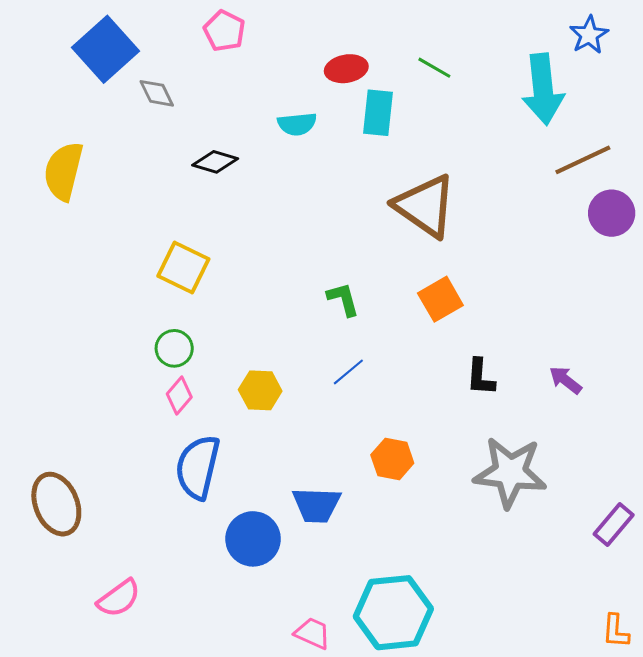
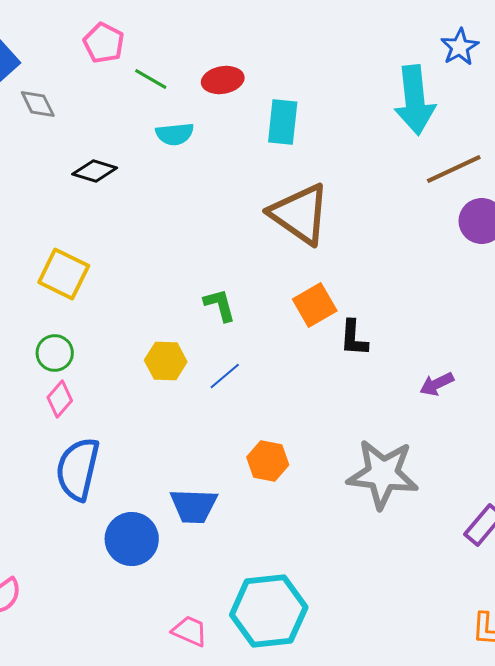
green line: (434, 68) -> (151, 79), moved
cyan rectangle: (378, 113) -> (283, 122), moved
black L-shape: (480, 377) -> (354, 338), moved
purple arrow: (565, 380) -> (437, 384), turned -64
yellow hexagon: (260, 390) -> (166, 361), moved

